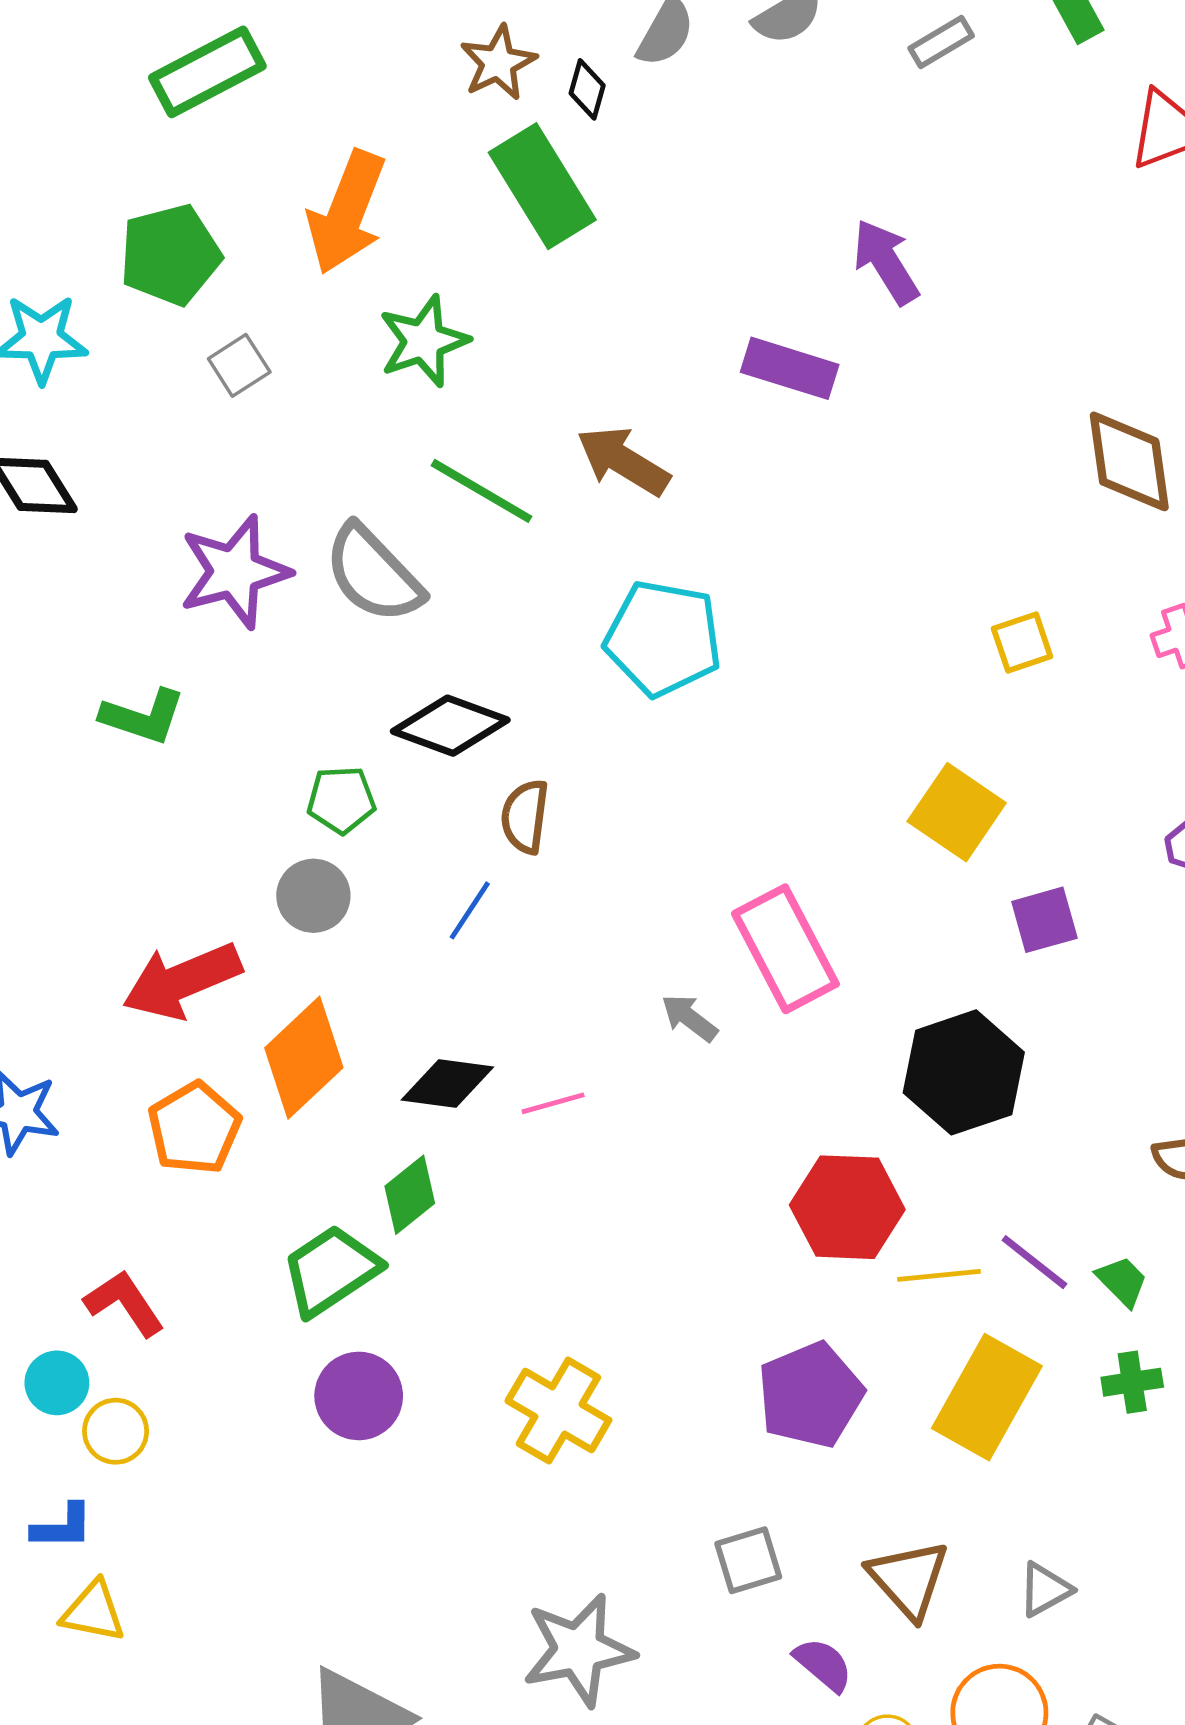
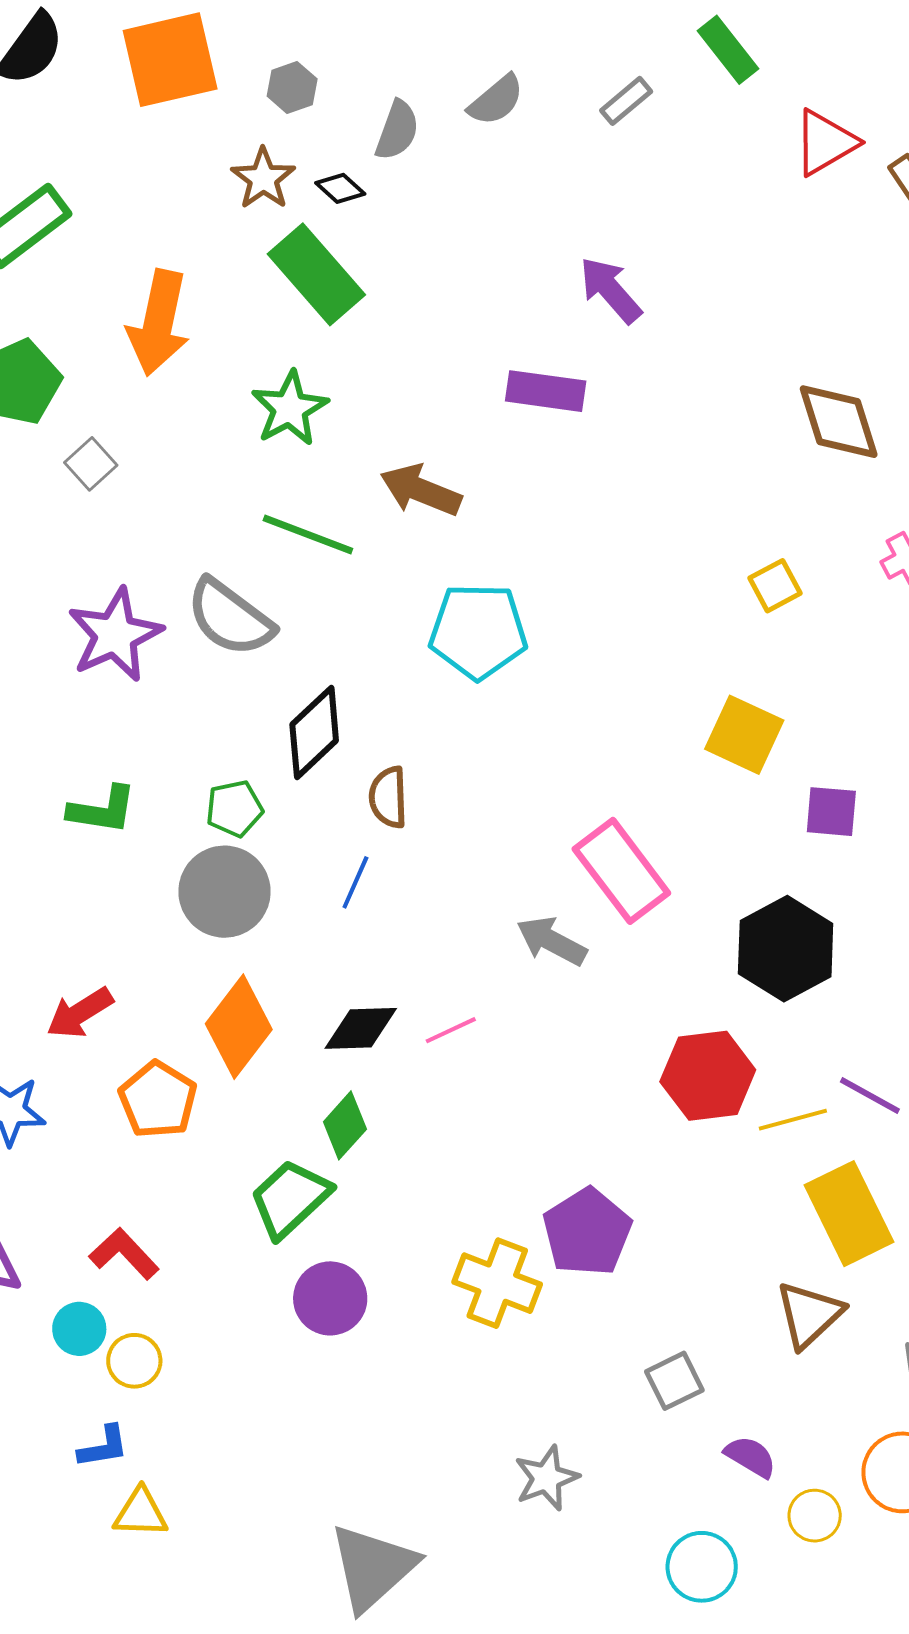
black diamond: (587, 89) -> (340, 188), turned -54
green star: (424, 341) -> (290, 408), moved
green L-shape: (143, 716) -> (102, 810), moved
black diamond: (450, 726) -> (314, 732), turned -54
gray circle: (313, 896) -> (224, 892), size x1.5
purple square: (1044, 920) -> (831, 812), turned 30
red arrow: (182, 981) -> (80, 1013), moved, size x0.7
gray arrow: (689, 1018) -> (552, 941), size x1.4
purple pentagon: (810, 1395) -> (587, 1232), moved
yellow rectangle: (987, 1397) -> (849, 1214), turned -46
brown triangle: (909, 1579) -> (809, 1315), moved, turned 38
gray star: (579, 1650) -> (547, 1478), size x0.7

